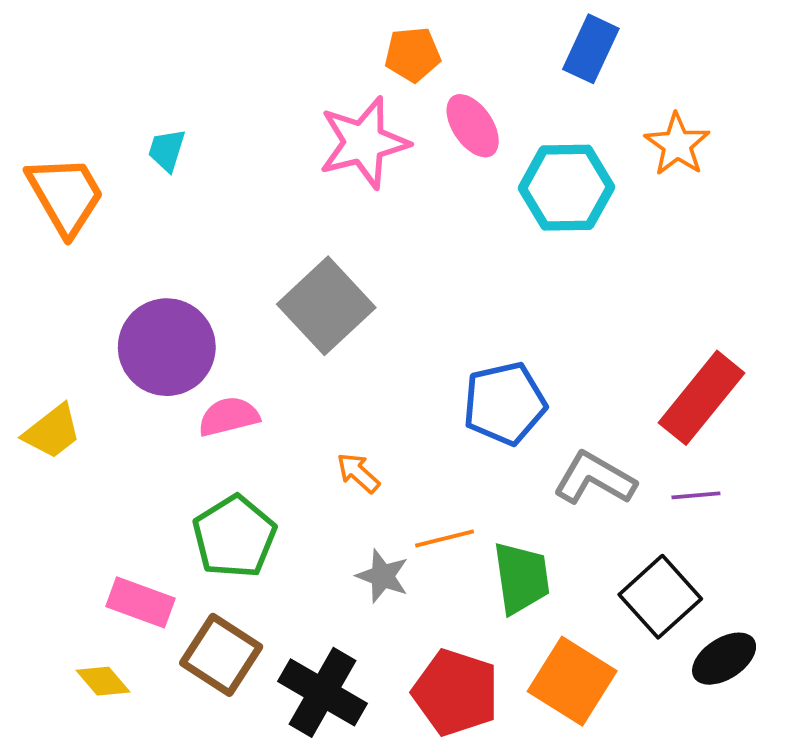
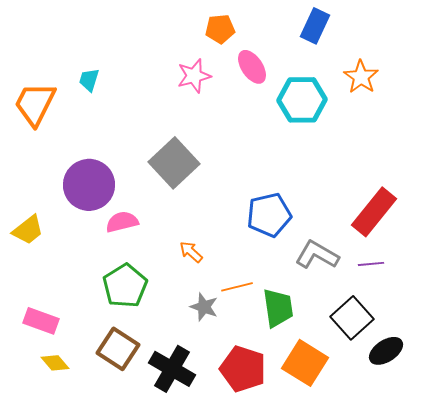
pink star: (364, 143) -> (194, 76), size x0.7
orange trapezoid: (65, 195) -> (35, 104), turned -123
pink rectangle: (140, 602) -> (41, 321), moved

